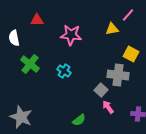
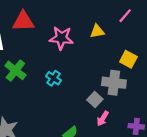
red triangle: (37, 20) -> (23, 21), size x1.5
yellow triangle: (112, 29) -> (97, 31), moved
pink arrow: (108, 107) -> (103, 119), turned -112

